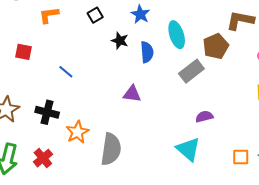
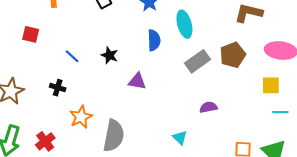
black star: (120, 41) -> (110, 55), moved
brown pentagon: (216, 46) -> (233, 55), moved
black cross: (47, 112) -> (58, 88), moved, size x0.7
cyan triangle: (188, 149) -> (180, 138), moved, size x0.6

